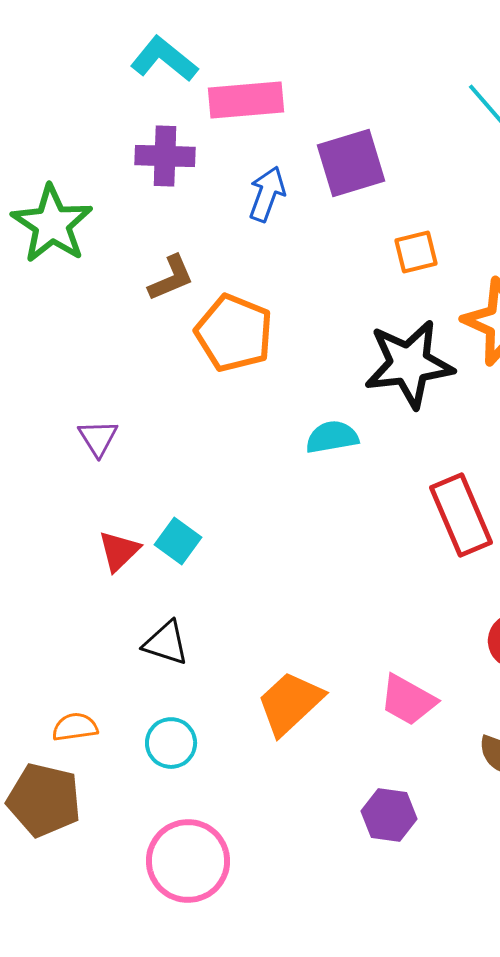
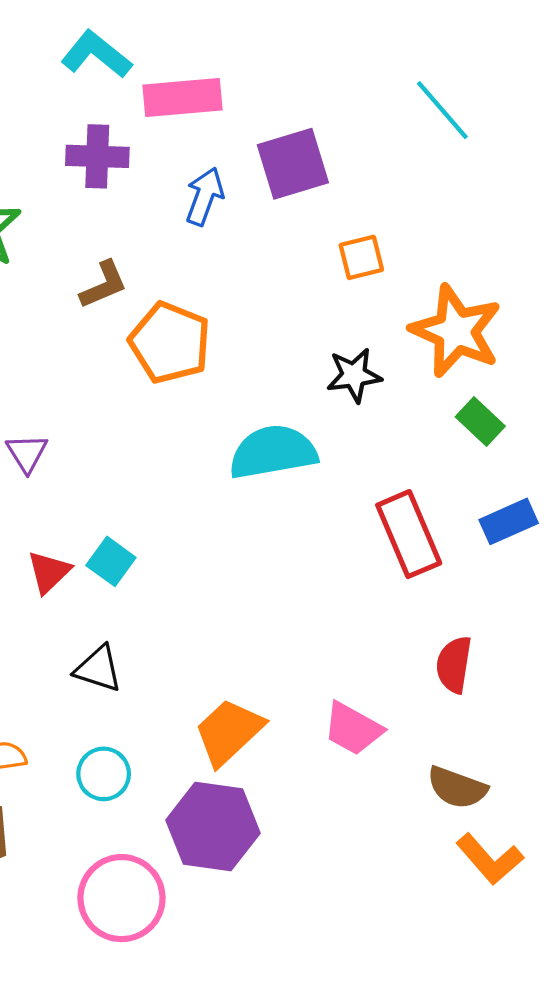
black star: (409, 364) -> (354, 375), size x0.6
cyan semicircle: (332, 437) -> (273, 452), size x1.6
purple hexagon: (389, 815) -> (213, 827), moved, size x1.6

